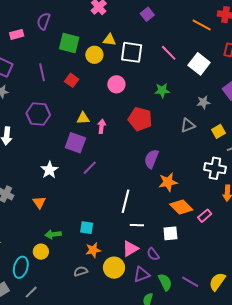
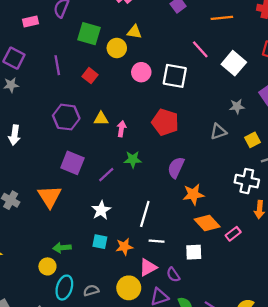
orange line: (202, 25) -> (222, 18), moved, turned -36
white square: (132, 52) -> (175, 76), moved
pink circle: (116, 84) -> (141, 72), moved
green star: (162, 90) -> (133, 159), moved
purple hexagon: (38, 114) -> (66, 117), moved
purple square: (75, 143) -> (72, 163), moved
white star: (49, 170) -> (101, 210), moved
orange triangle: (39, 202) -> (50, 197), moved, size x1.6
orange star: (93, 250) -> (124, 247), moved
cyan ellipse: (21, 267) -> (64, 288), moved

